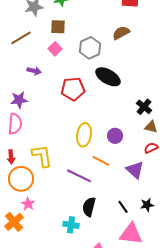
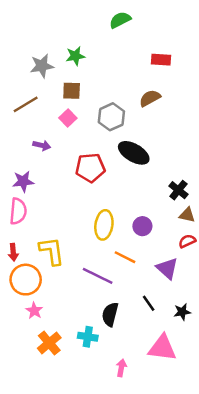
black line: (123, 207) -> (149, 303), moved
orange cross: (14, 222) -> (49, 343), moved

